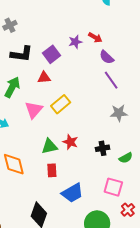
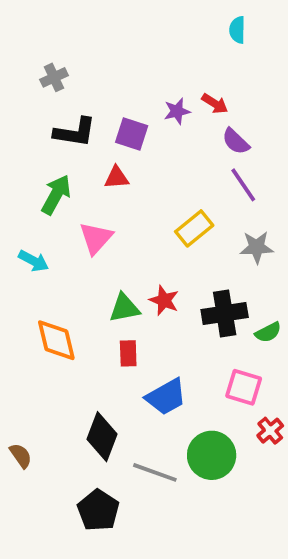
purple square: (52, 54) -> (132, 134), turned -36
yellow rectangle: (61, 104) -> (194, 228), moved
black cross: (103, 148) -> (225, 313), size x1.6

